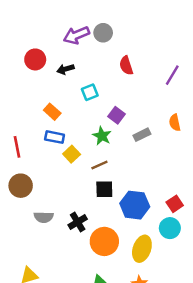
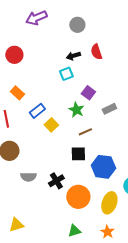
purple arrow: (76, 35) -> (36, 18), moved
red circle: (35, 59) -> (14, 55), moved
black arrow: (66, 69) -> (73, 56), moved
orange rectangle: (52, 112) -> (17, 93), moved
blue rectangle: (55, 137) -> (37, 111), turned -49
brown line: (99, 165) -> (85, 132), moved

